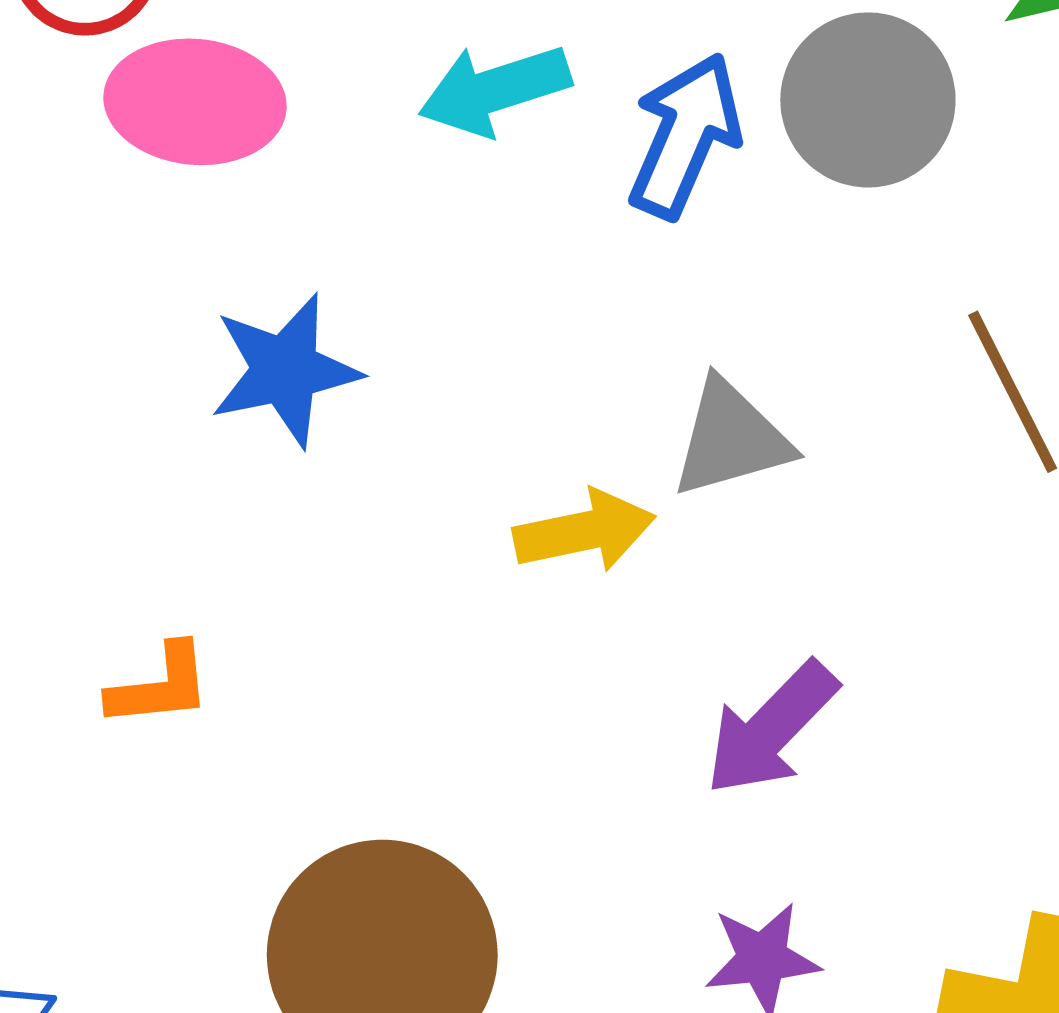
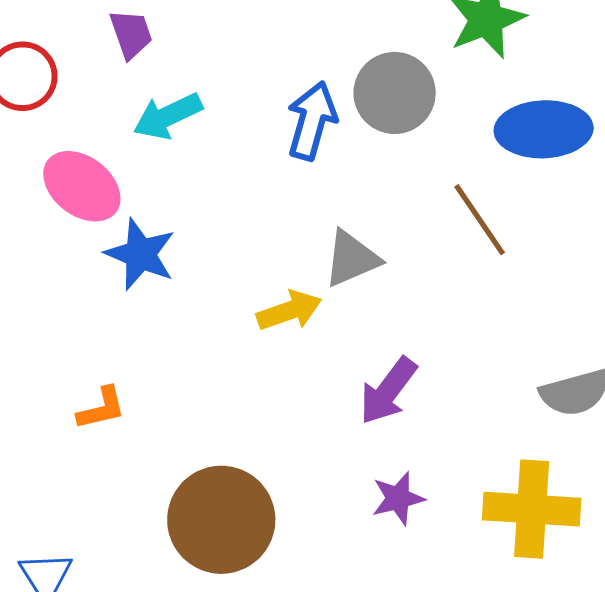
cyan arrow: (495, 90) -> (168, 116), moved
pink ellipse: (195, 102) -> (82, 186), moved, turned 40
blue star: (285, 370) -> (140, 254), turned -30

